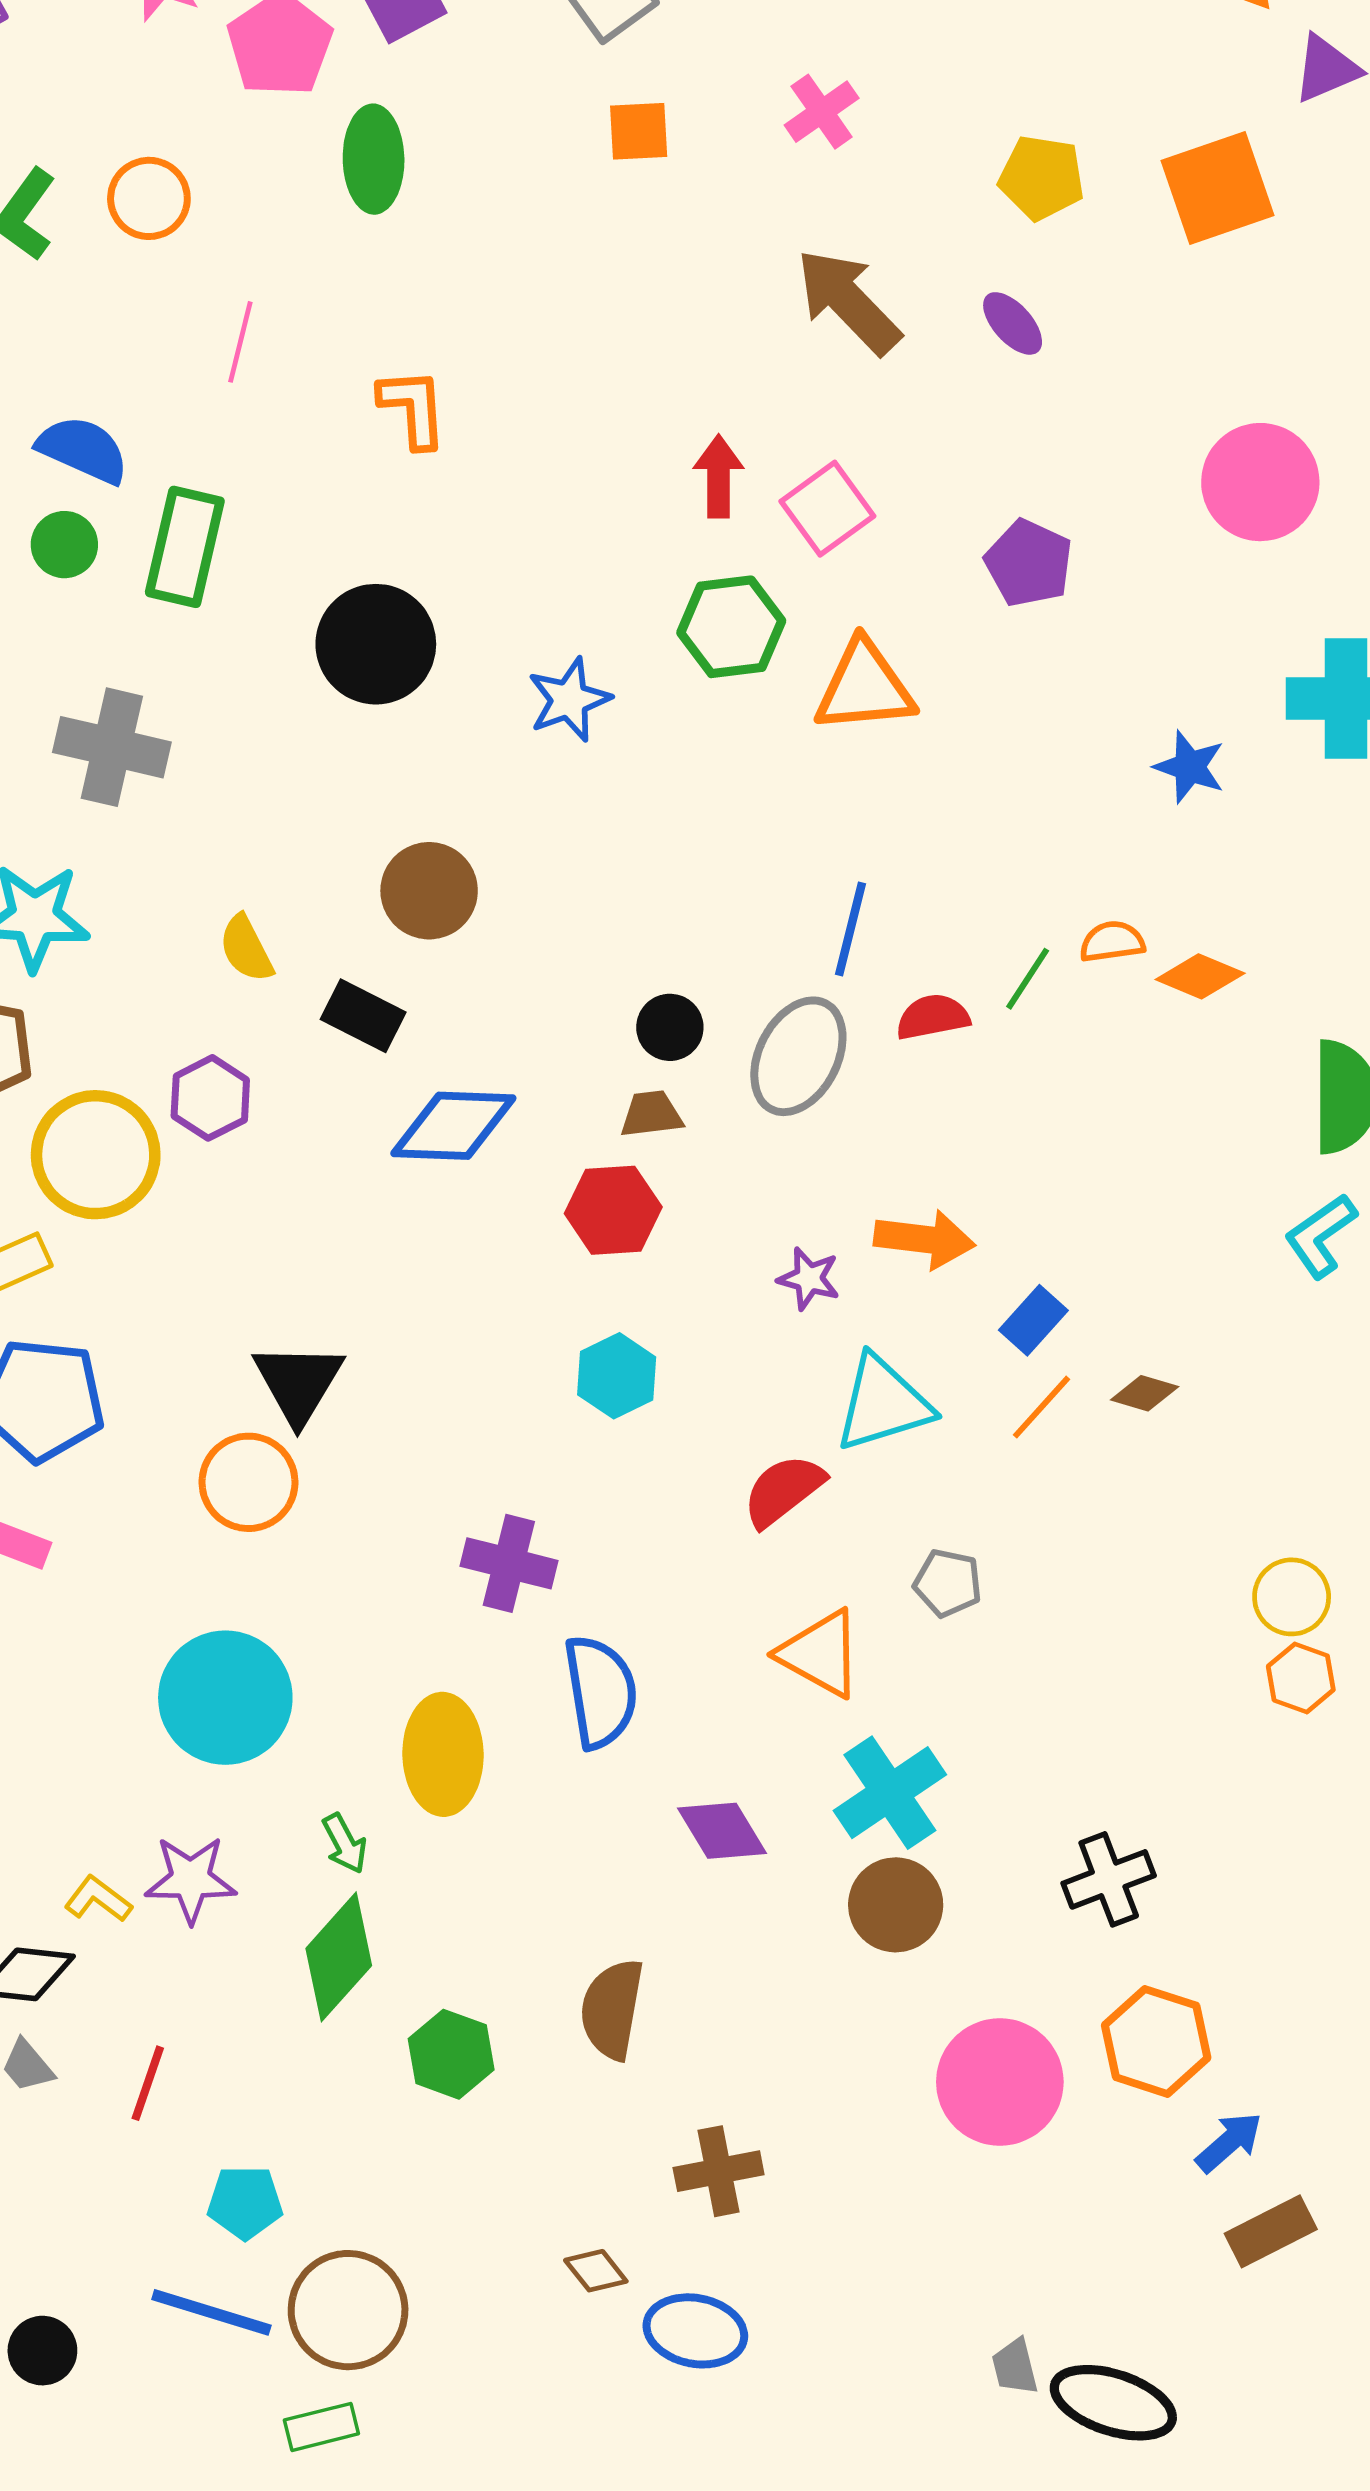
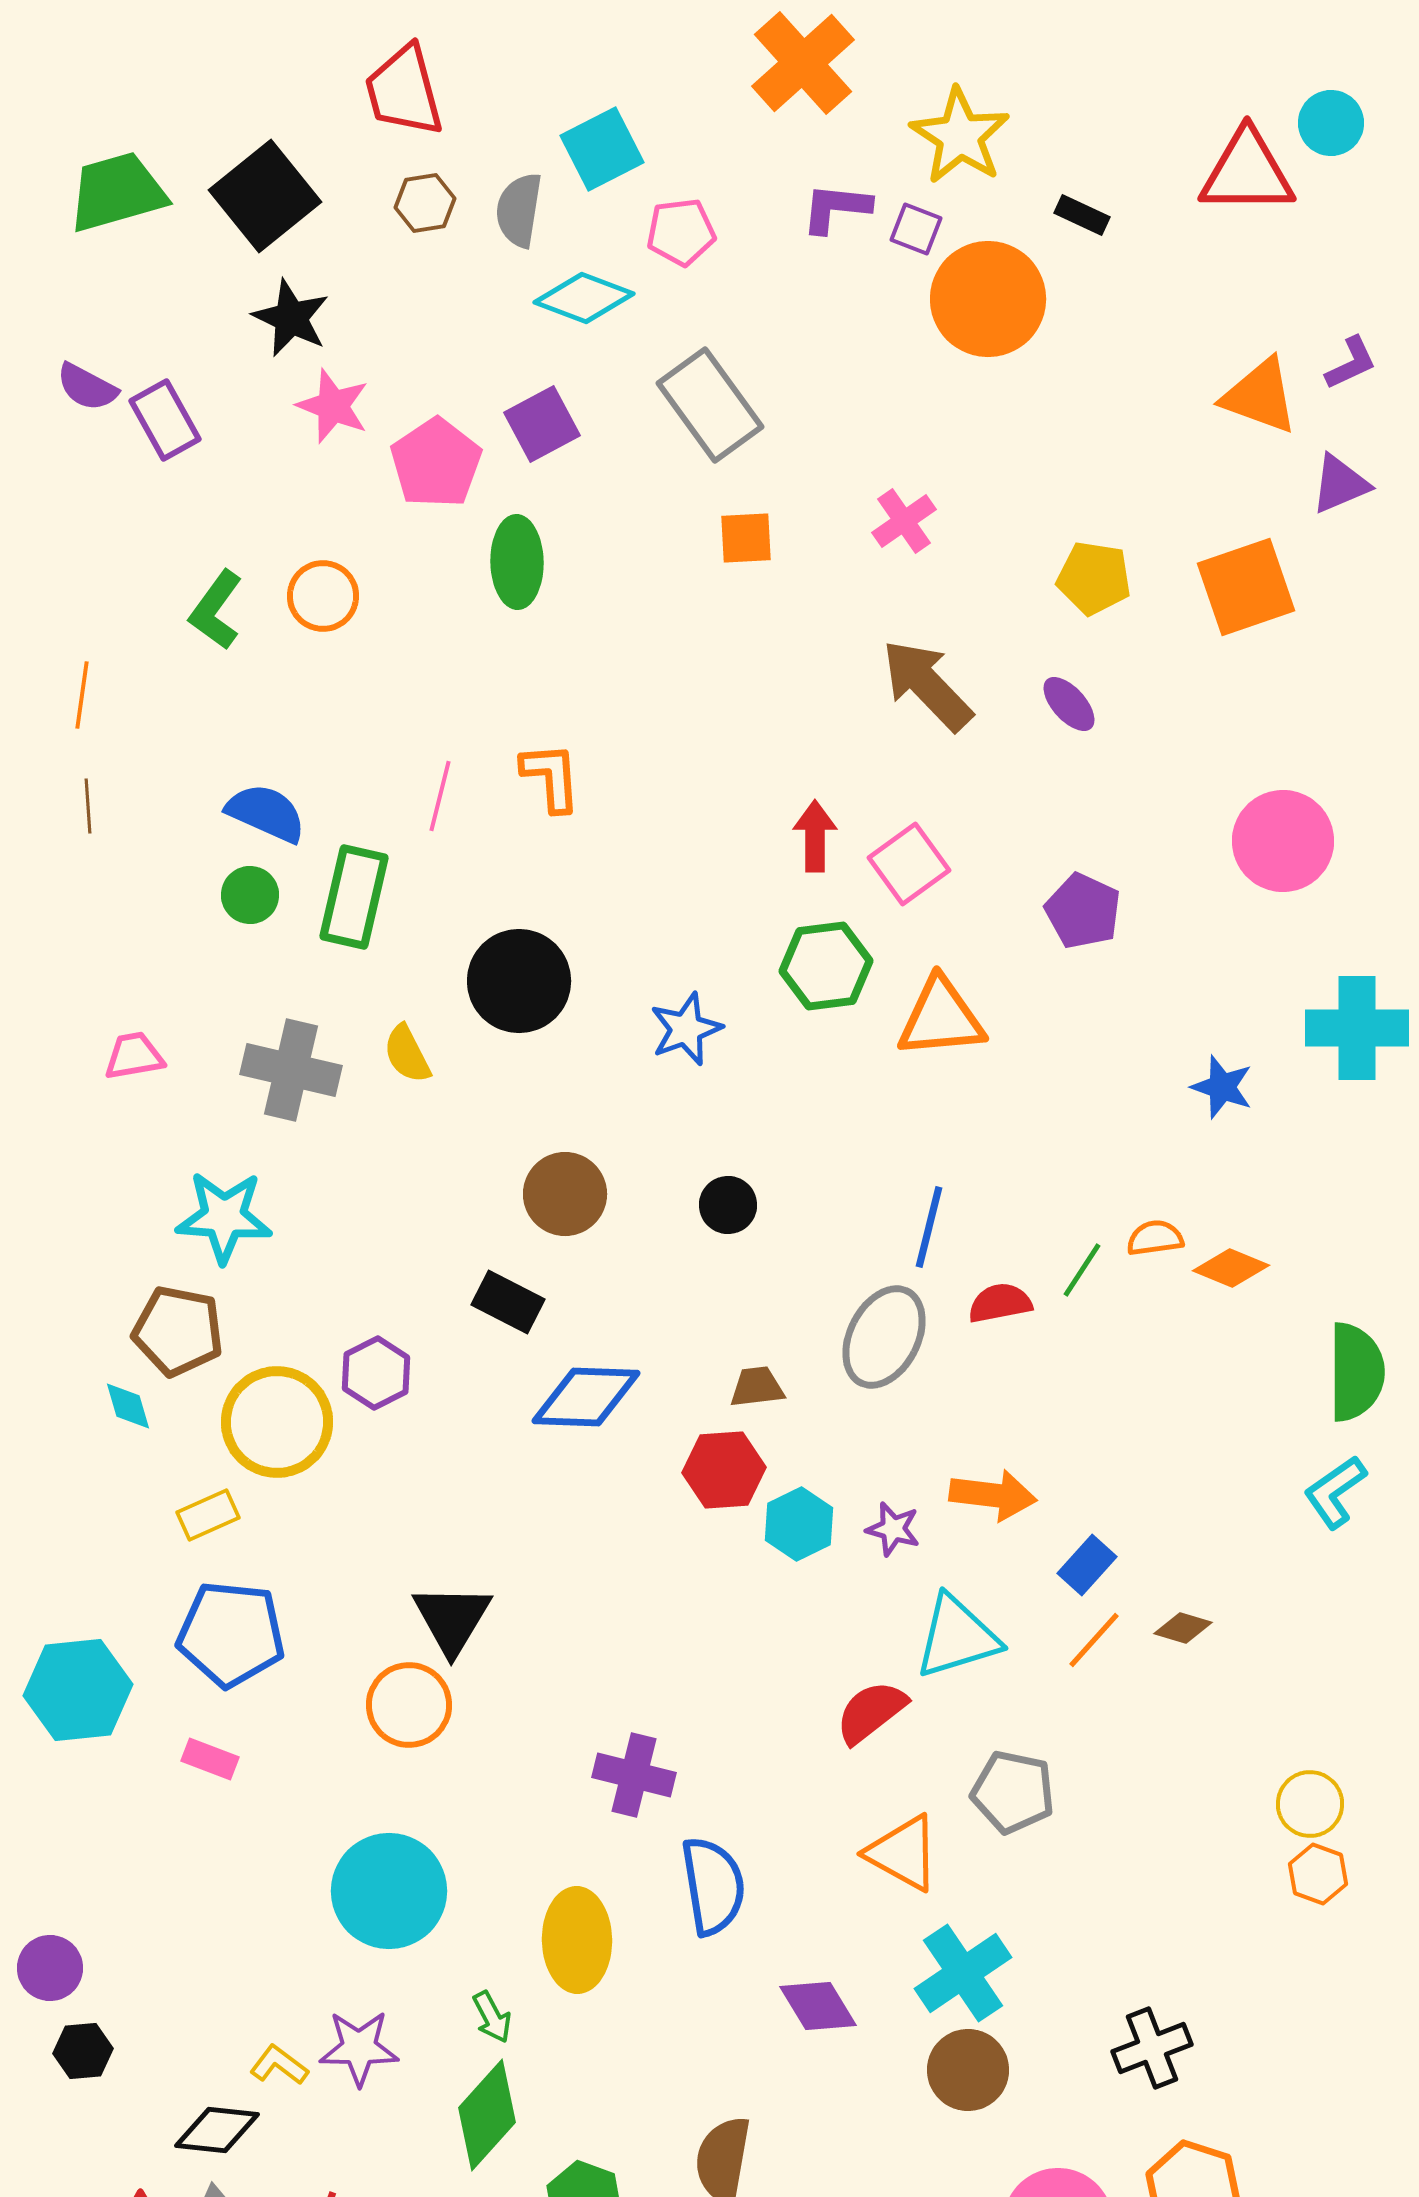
pink line: (240, 342) -> (440, 796), moved
yellow semicircle: (246, 949) -> (407, 1054), moved
black circle: (670, 1027) -> (728, 1205), moved
cyan hexagon: (617, 1376) -> (799, 1524), moved
gray pentagon: (948, 1583) -> (1013, 1792), size x1.4

